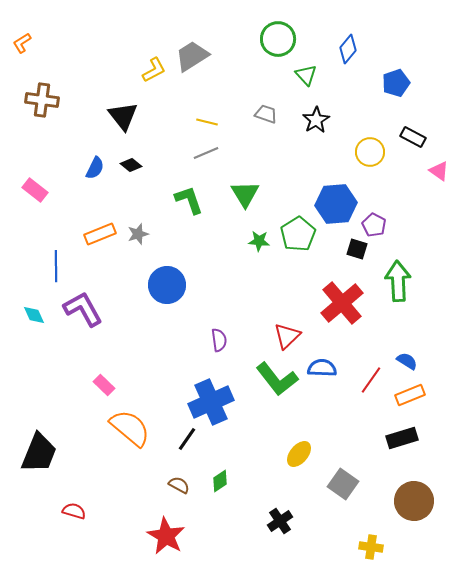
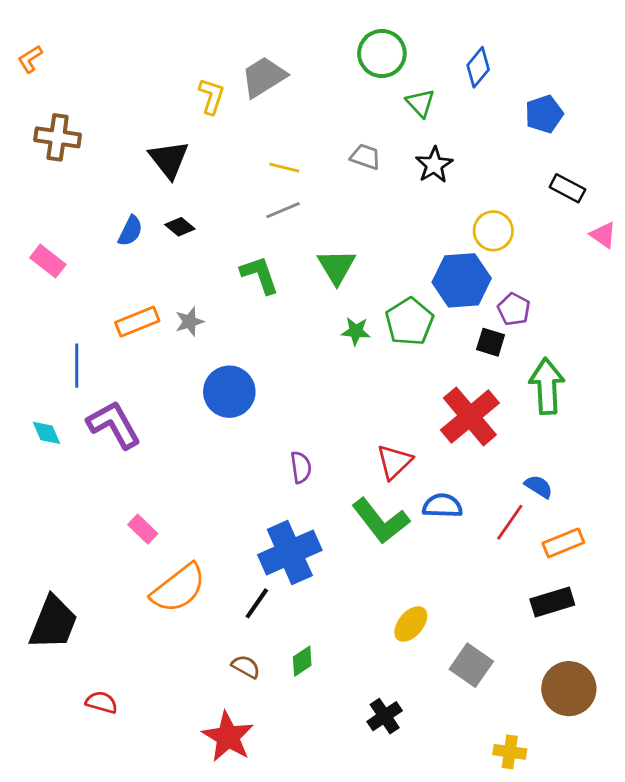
yellow L-shape: (154, 70) -> (211, 96), turned -44
yellow circle: (370, 152) -> (493, 231), moved
blue semicircle: (407, 361) -> (539, 487), moved
orange semicircle: (130, 428) -> (178, 588), turned 102

